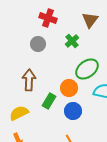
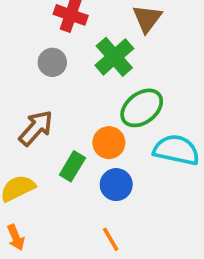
green cross: (72, 41) -> (114, 57), size x1.5
brown arrow: (29, 80) -> (36, 128), turned 40

